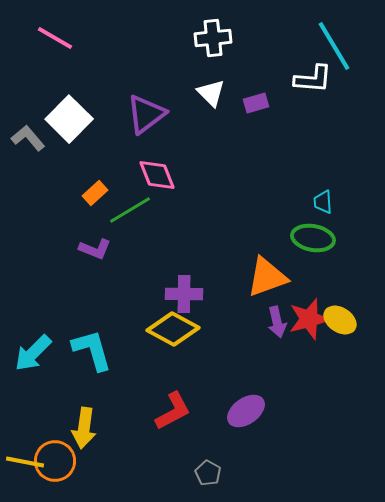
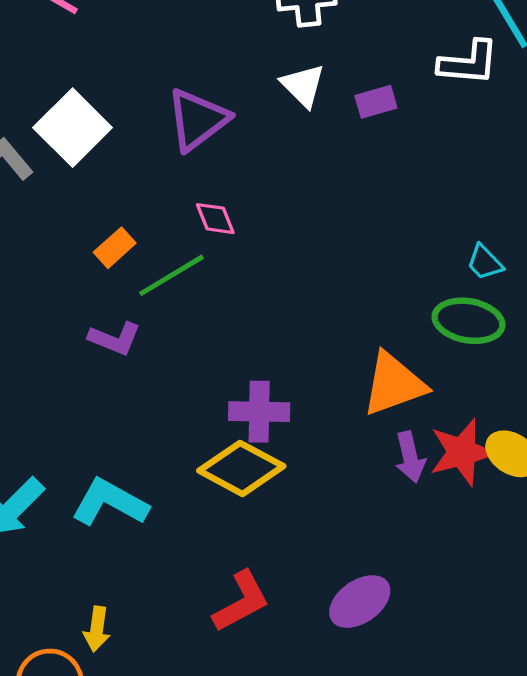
pink diamond: (157, 175) -> (215, 219), size x0.7
cyan trapezoid: (323, 202) -> (485, 262), turned -40
cyan L-shape: (92, 350) -> (110, 503), turned -45
yellow arrow: (84, 428) -> (97, 629), size x0.7

